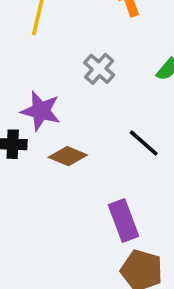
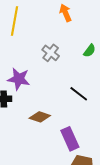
brown diamond: (68, 156) -> (40, 117), moved

